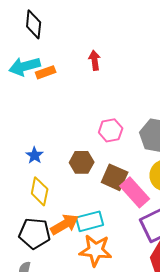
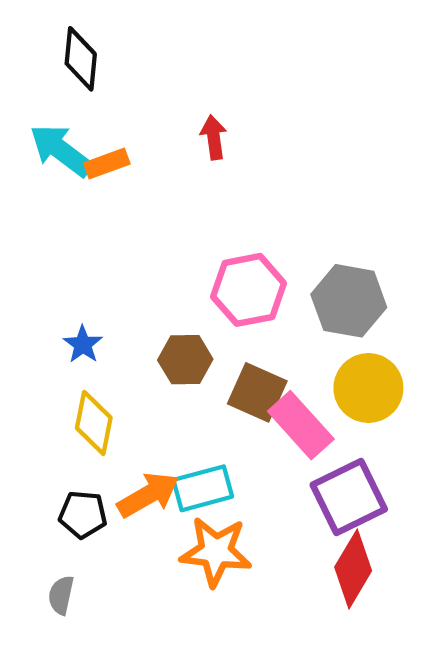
cyan arrow: (25, 66) -> (61, 150), turned 52
pink hexagon: (111, 130) -> (249, 290), size x1.4
black pentagon: (35, 233) -> (83, 514), size x0.7

